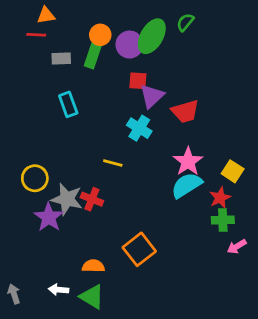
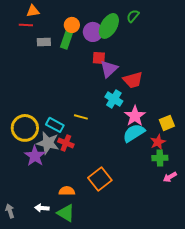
cyan rectangle: (68, 104) -> (55, 125), moved, turned -42
cyan cross: (139, 128) -> (114, 99), moved
yellow square: (233, 171) -> (167, 123), turned 35
yellow circle: (35, 178) -> (25, 128), size x1.4

